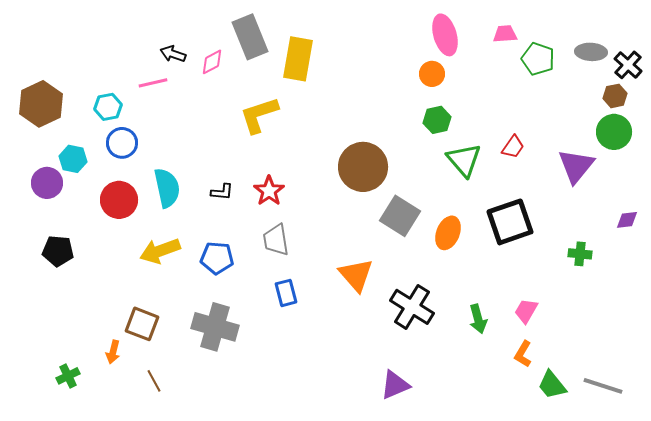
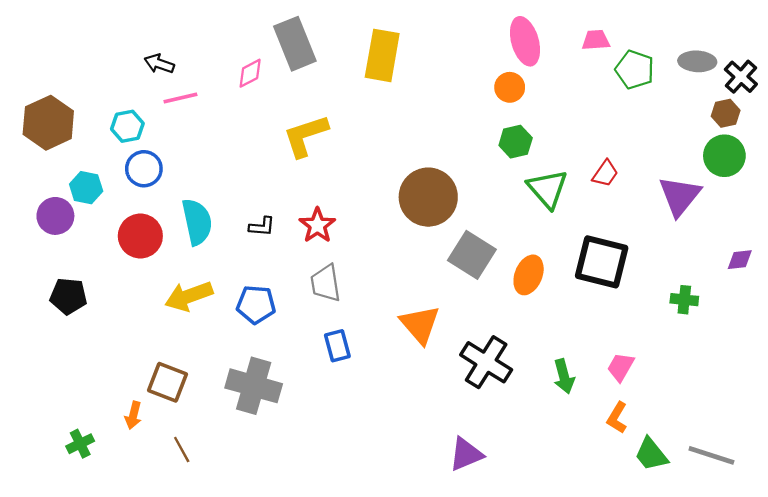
black arrow: (173, 54) -> (159, 64), moved
yellow rectangle: (298, 59) -> (382, 55), moved
black square: (510, 222) -> (602, 262), turned 33

